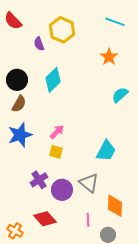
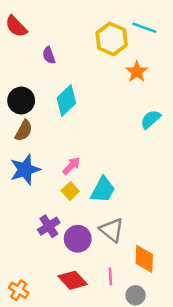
yellow hexagon: (62, 30) -> (112, 39), moved
cyan trapezoid: (106, 151) -> (103, 190), moved
yellow square: (56, 152) -> (70, 191), turned 32
red diamond: (45, 219) -> (73, 280), moved

